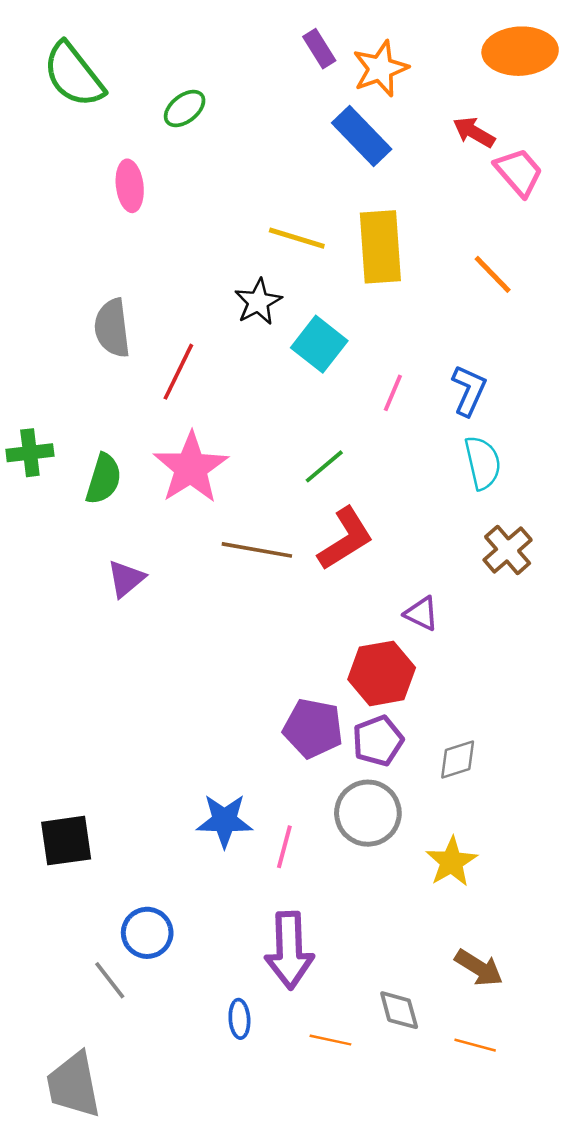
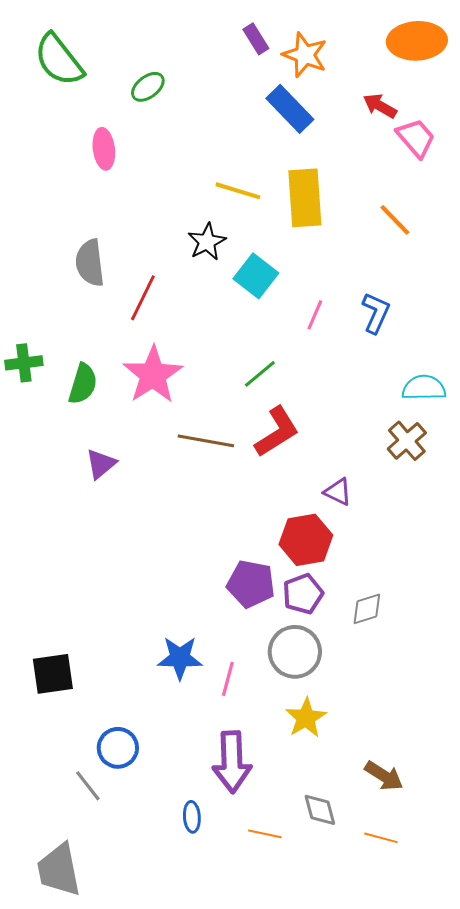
orange star: (380, 69) -> (305, 55), turned -30
cyan semicircle: (483, 463) -> (424, 388), moved, turned -78
yellow star: (451, 862) -> (306, 718), moved

